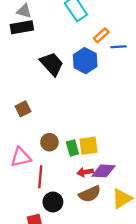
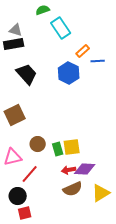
black trapezoid: (52, 64) -> (27, 74), moved
brown square: (23, 109) -> (15, 115), size x1.5
red line: (40, 177) -> (30, 174), turned 36
black circle: (53, 202) -> (18, 196), moved

